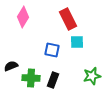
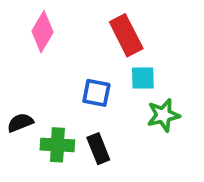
green star: (92, 76) -> (163, 115), moved
black rectangle: (53, 80) -> (98, 149), turned -42

